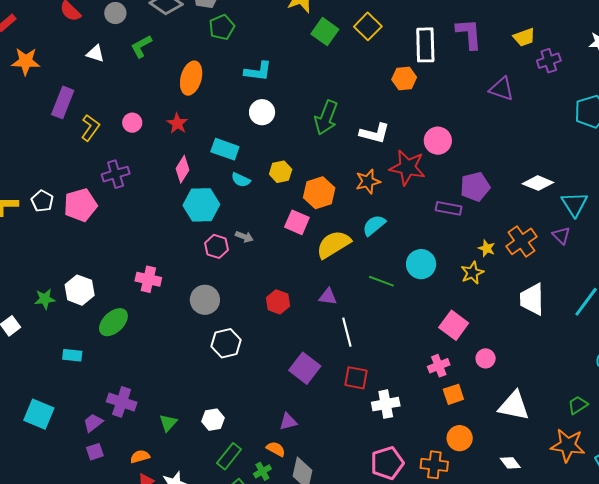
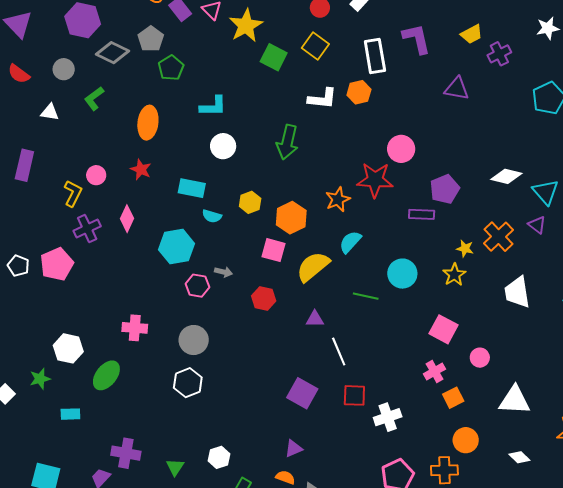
yellow L-shape: (90, 128) -> (73, 193), moved
white L-shape: (375, 133) -> (322, 99), moved
pink diamond: (182, 169) -> (127, 219), moved
green star: (45, 299) -> (40, 379), moved
red hexagon: (278, 302) -> (264, 298), moved
white hexagon: (226, 343) -> (188, 383), moved

